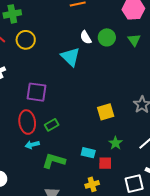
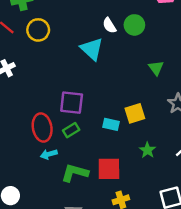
green triangle: (134, 40) -> (156, 68), moved
purple square: (36, 92) -> (72, 103), moved
cyan rectangle: (88, 153) -> (111, 124), moved
red square: (105, 163) -> (109, 169), moved, size x1.5

